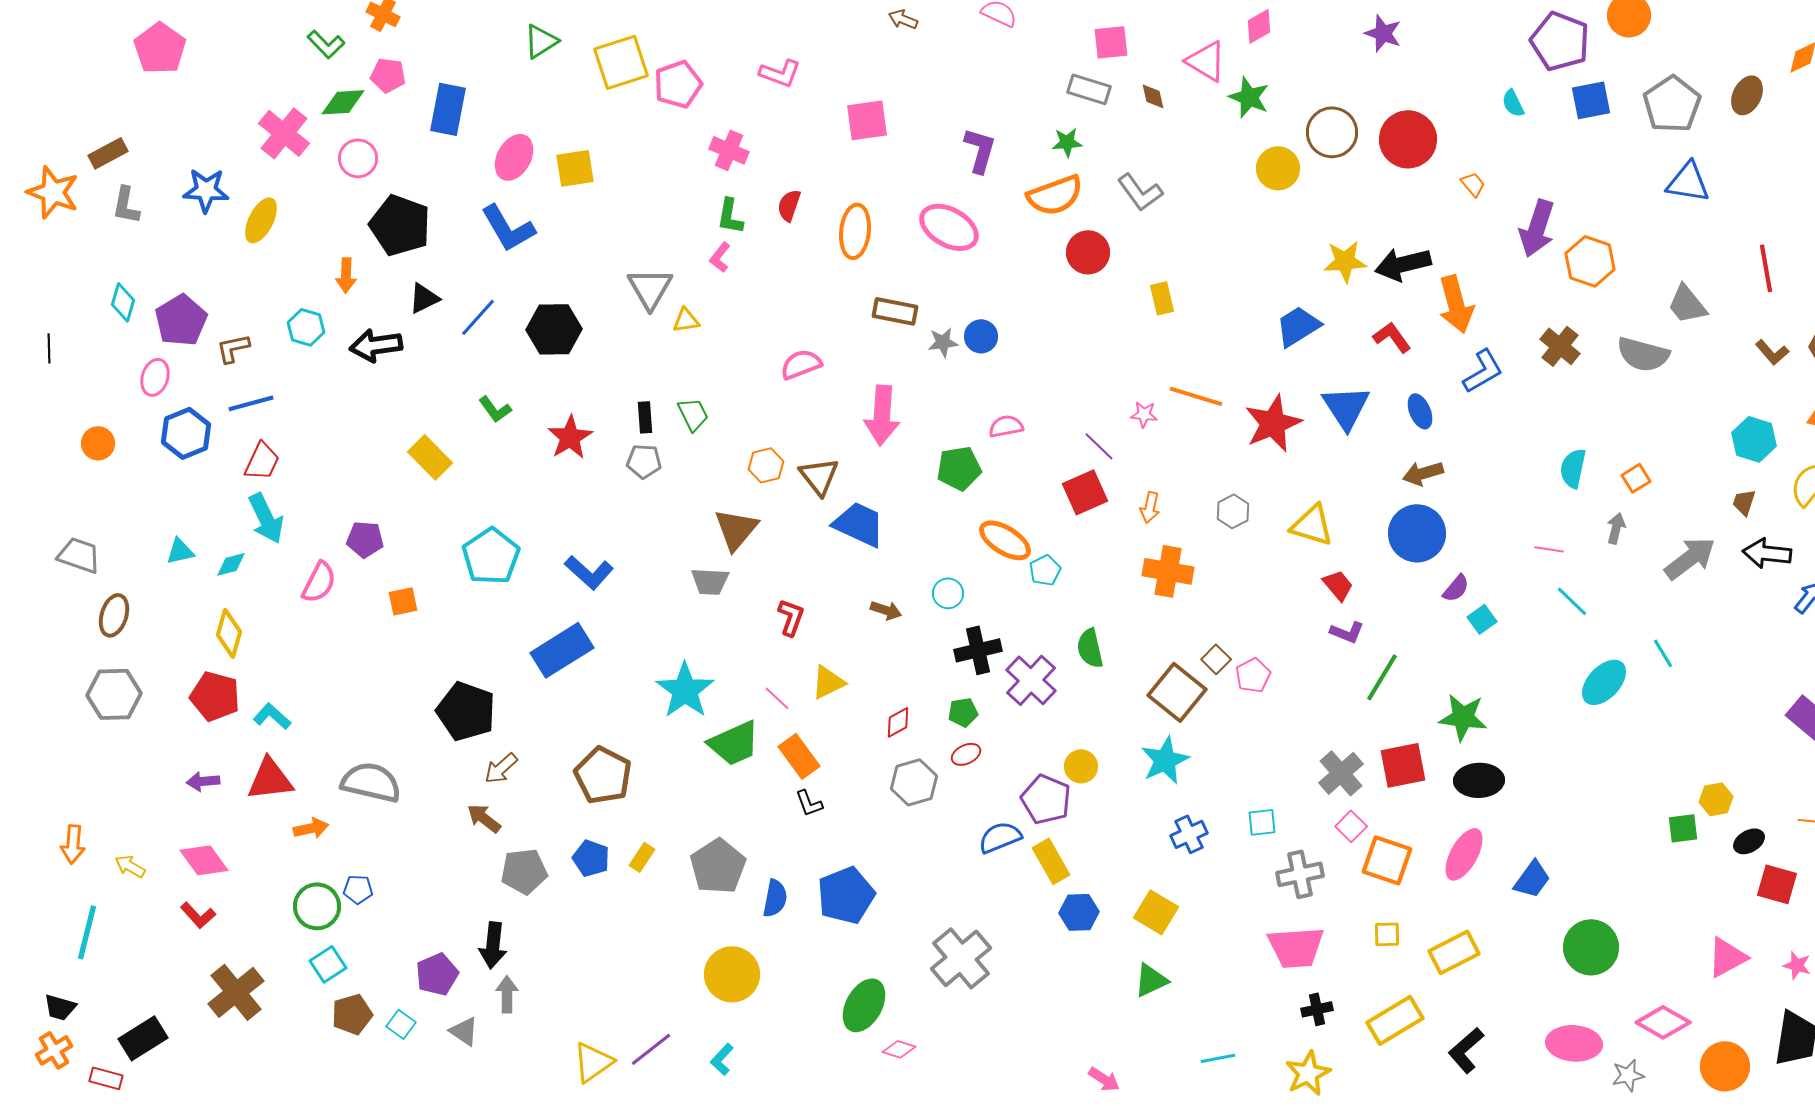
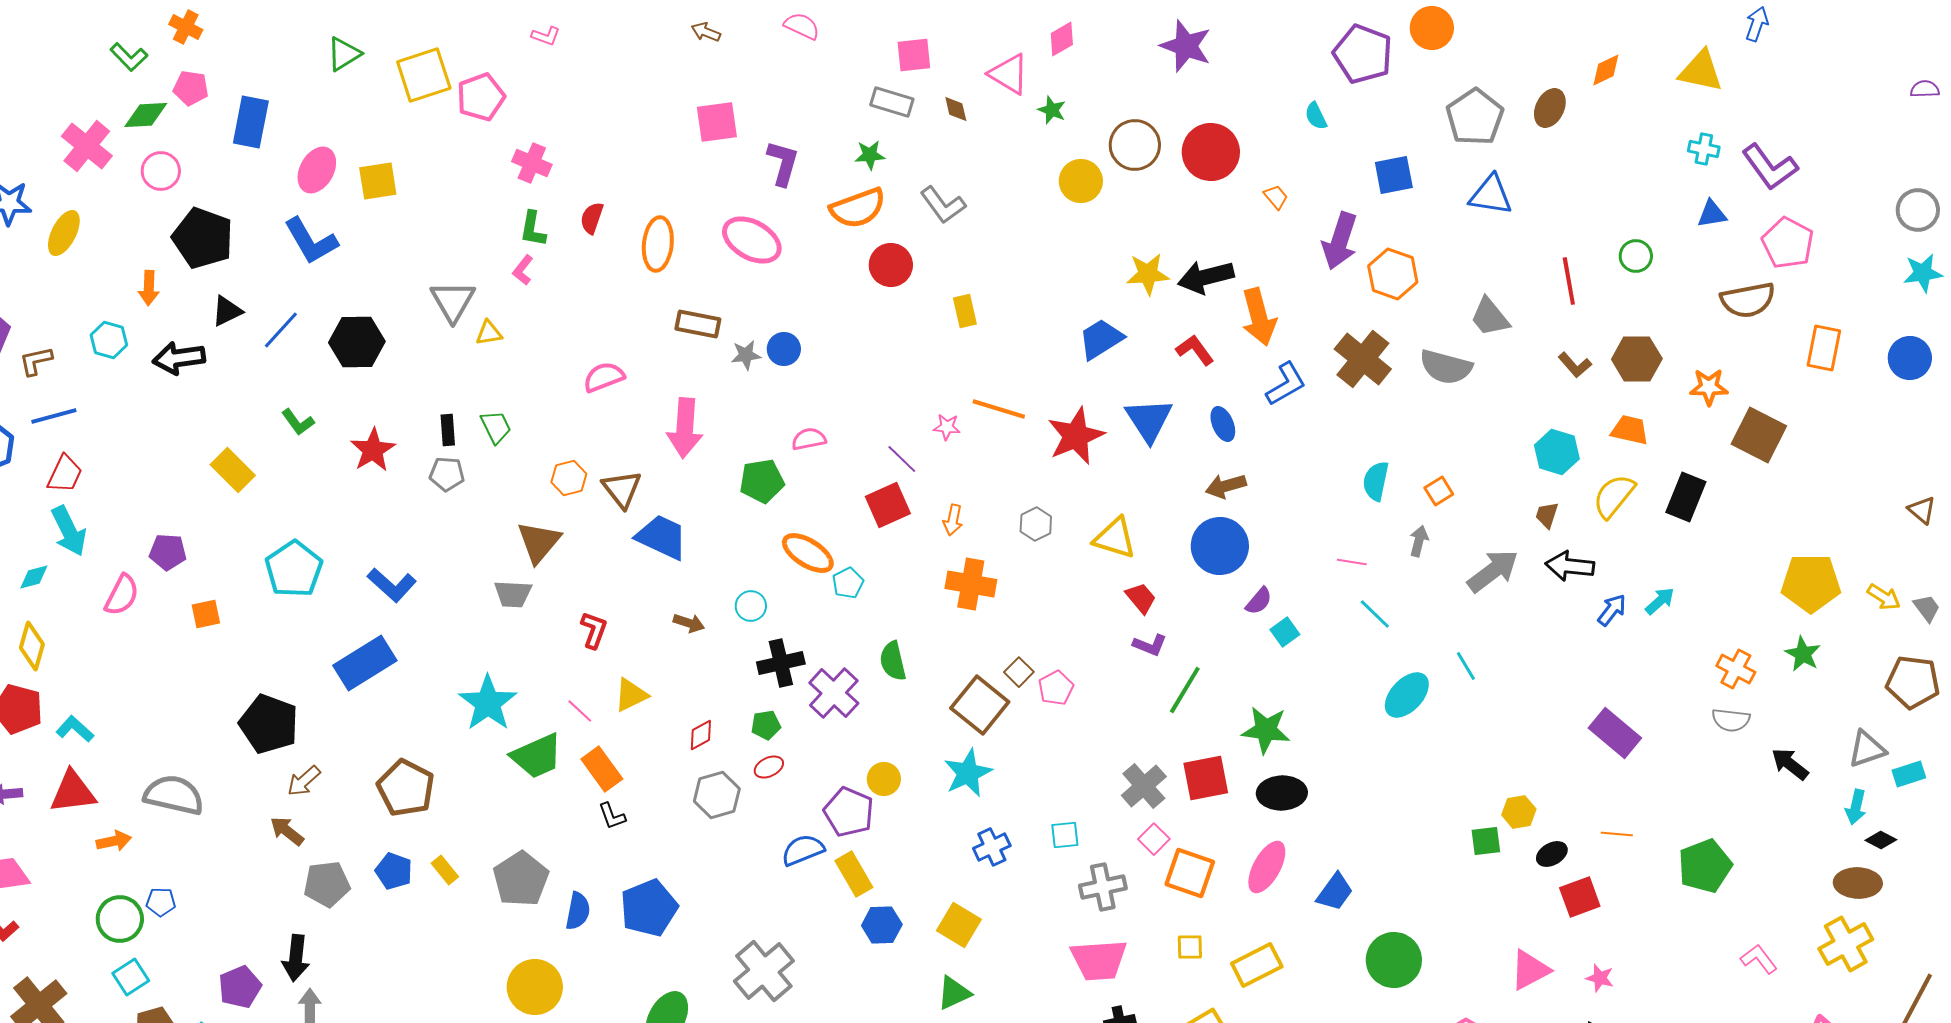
purple star: (1383, 33) -> (1186, 46), size x1.4
pink L-shape: (780, 73) -> (546, 36), moved, size x0.7
green star: (1249, 97) -> (1052, 110), size x0.7
blue square: (1591, 100) -> (1394, 175), moved
pink square: (867, 120) -> (717, 122), moved
brown cross: (1560, 346) -> (1363, 359), size x1.4
yellow rectangle: (642, 857) -> (445, 870), turned -72
red square: (1777, 884) -> (1580, 897), turned -36

